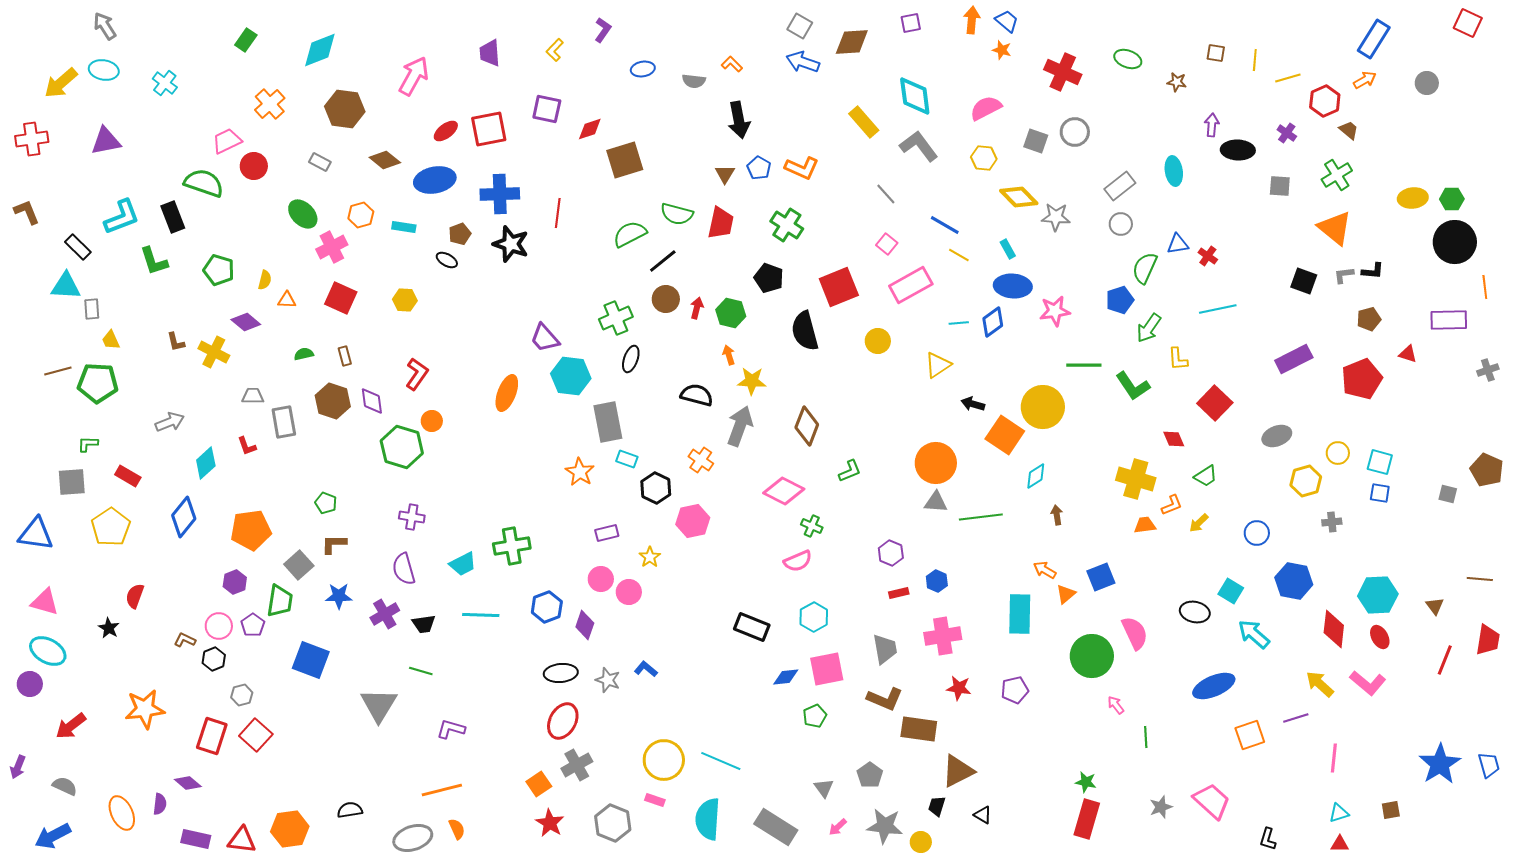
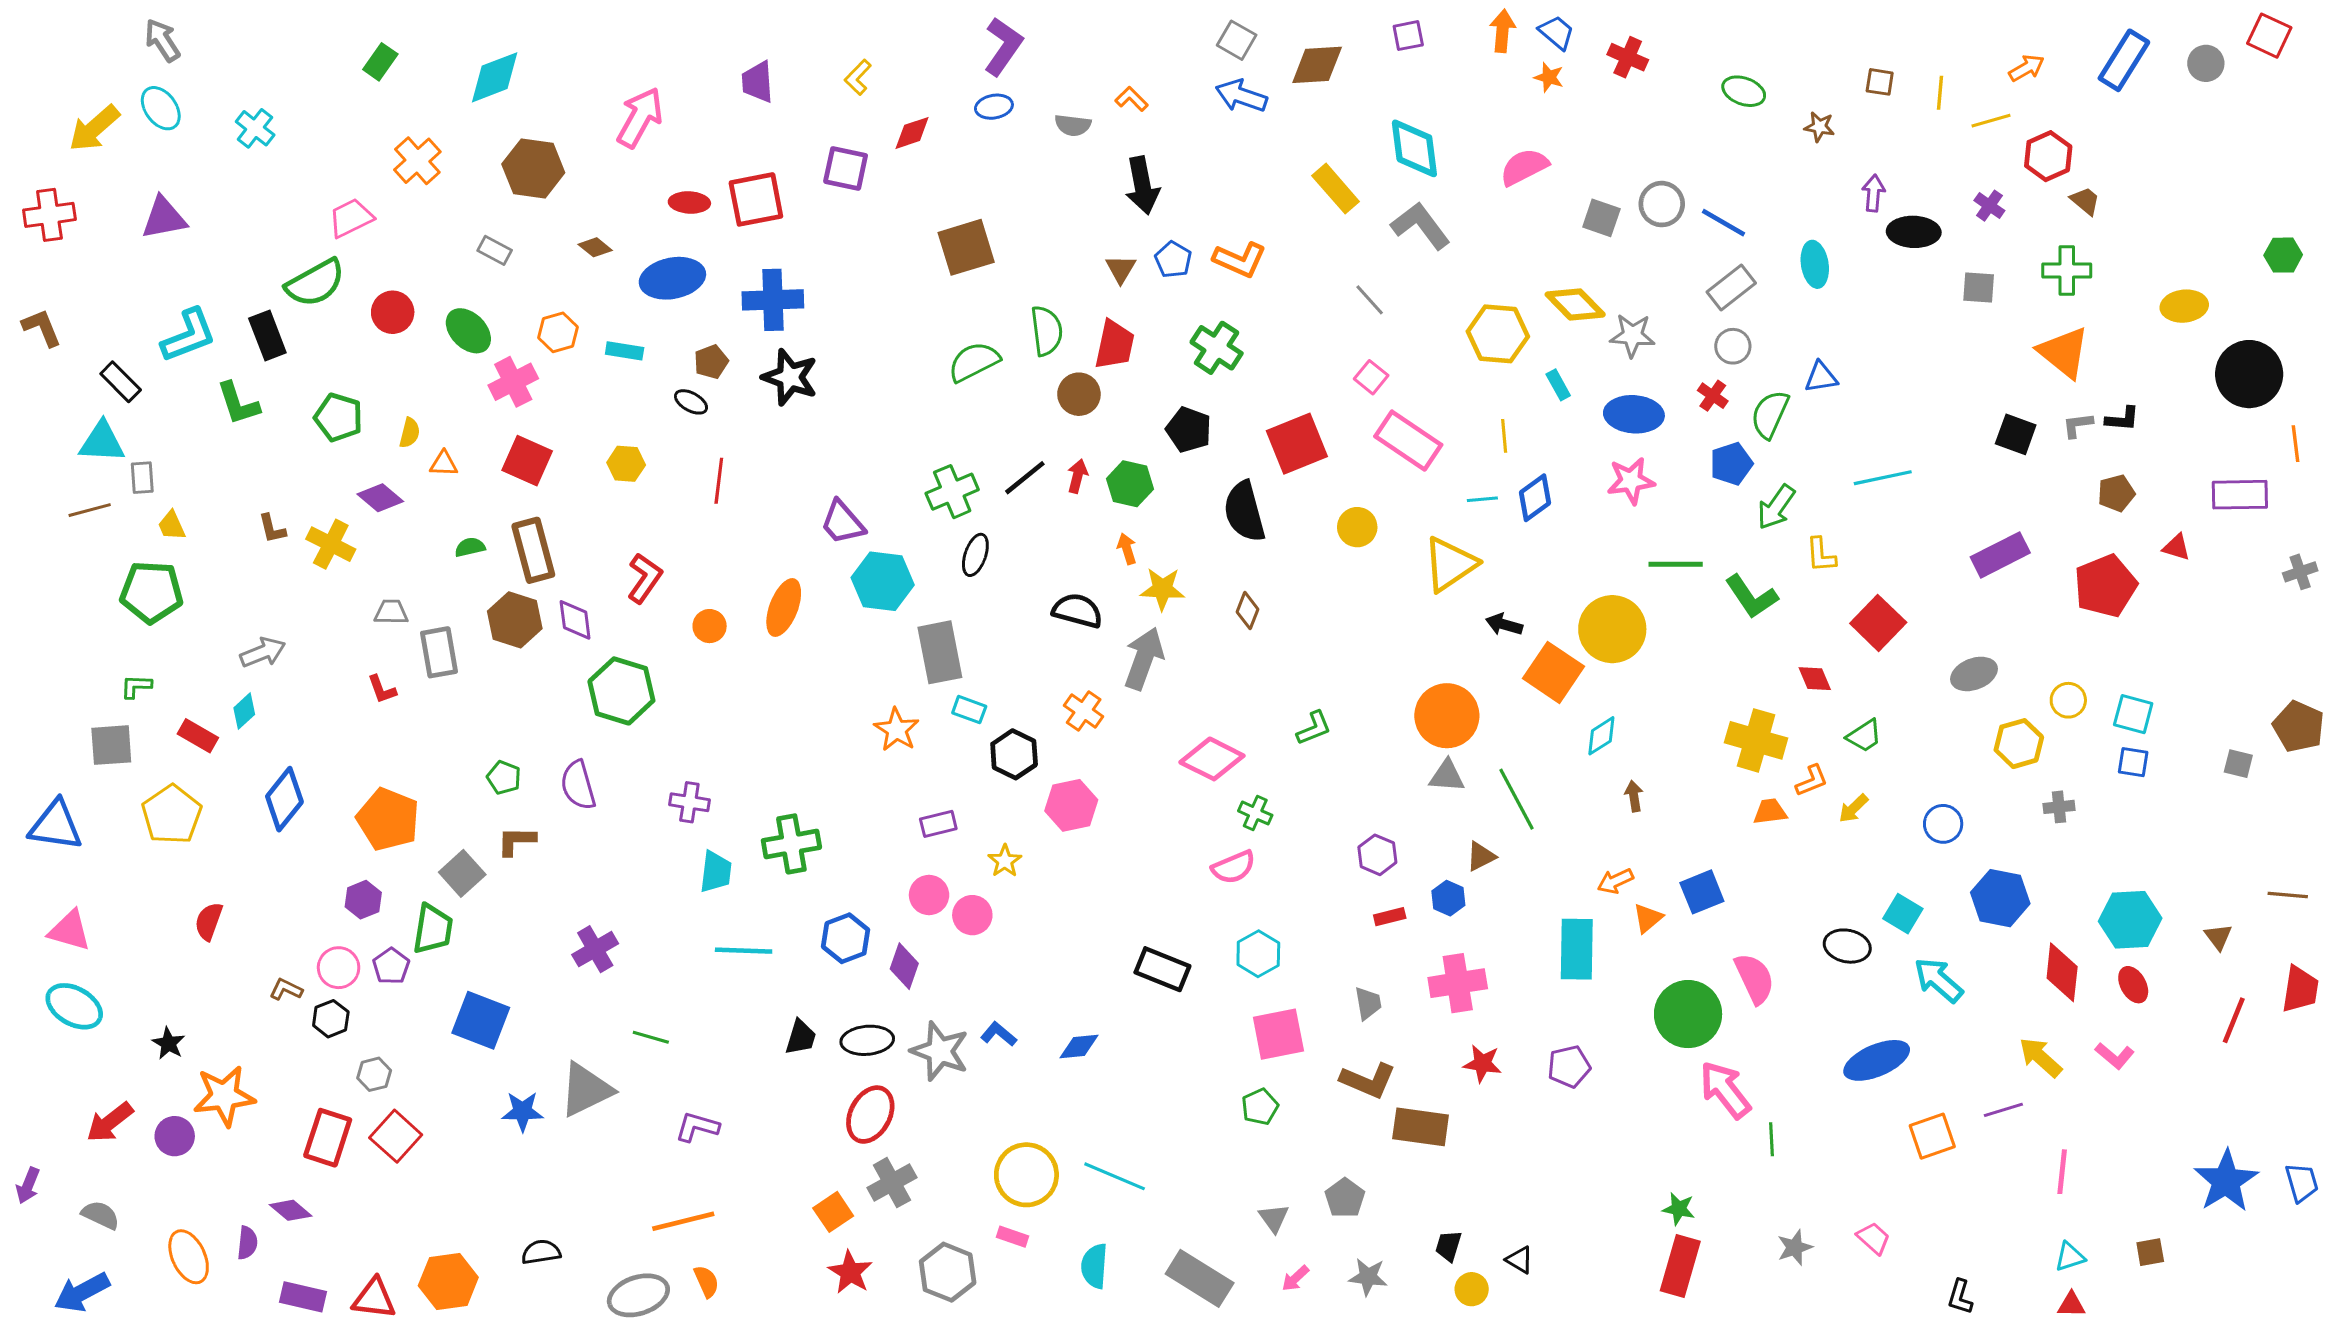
purple L-shape: (603, 30) -> (1003, 46), moved, size x1.5
cyan ellipse: (104, 70) -> (161, 108), turned 44
red cross: (1063, 72) -> (1628, 57), moved, size x0.7
orange arrow: (1365, 80) -> (2027, 68), moved
gray circle: (1427, 83) -> (2206, 63), moved
red diamond: (590, 129) -> (912, 133), moved
red ellipse: (446, 131) -> (689, 202), turned 40
yellow hexagon: (984, 158) -> (1498, 334), moved, size x1.5
brown diamond: (385, 160) -> (595, 247), size x0.7
red circle: (254, 166) -> (393, 312), moved
green cross: (1337, 175) -> (2067, 271), turned 32
green semicircle: (204, 183) -> (315, 283), turned 132
green hexagon: (1452, 199) -> (2283, 255), moved
red line: (558, 213) -> (719, 481), moved
green semicircle: (677, 214) -> (1047, 331), turned -112
blue line: (945, 225) -> (1724, 223), moved
yellow line: (959, 255) -> (1504, 436), moved, turned 55
red cross: (1208, 256) -> (1713, 396), moved
black line: (663, 261) -> (1025, 478), moved
pink rectangle: (911, 285) -> (1408, 441), turned 63
blue ellipse: (1013, 286) -> (1634, 414), moved
brown circle: (666, 299) -> (1079, 394), moved
brown rectangle: (345, 356) -> (533, 550), size x2.0
yellow triangle: (938, 365) -> (1450, 564), size x1.4
brown line: (58, 371) -> (90, 510), moved
orange circle: (432, 421) -> (710, 626), moved
brown diamond: (807, 426) -> (1247, 611), moved, size x0.6
cyan diamond: (206, 463) -> (244, 711), moved, size x0.7
purple cross: (412, 517) -> (689, 802), moved
green line: (981, 517) -> (1516, 799), turned 69
orange pentagon: (251, 530) -> (388, 819), turned 30
cyan trapezoid: (463, 564) -> (716, 872), turned -56
purple semicircle: (404, 569) -> (578, 785), moved
orange arrow: (1045, 570) -> (1615, 881), turned -55
blue star: (339, 596) -> (522, 1111), moved
black trapezoid: (424, 624) -> (801, 1037), moved, turned -65
black star: (109, 628) -> (168, 1043), moved
gray trapezoid: (885, 649) -> (1368, 1003), size x0.7
blue diamond: (786, 677) -> (1079, 1046), moved
gray star: (608, 680) -> (940, 1051), size x1.5
pink L-shape: (1368, 683) -> (2115, 1056), size x0.7
purple circle: (30, 684) -> (175, 1136), moved
gray triangle: (379, 705) -> (586, 1090), turned 33
pink arrow: (1116, 705) -> (1725, 1090), size x2.0
brown triangle: (958, 771) -> (1481, 856), moved, size x0.6
pink trapezoid: (1212, 801) -> (1874, 1238), size x0.6
cyan semicircle: (708, 819) -> (1094, 1266), size x0.7
gray star: (885, 826) -> (1368, 1277), size x0.7
yellow circle: (921, 842) -> (1472, 1289), moved

